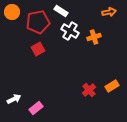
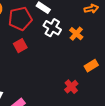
orange cross: (94, 37) -> (76, 34), turned -32
orange rectangle: (112, 86) -> (91, 66), moved

